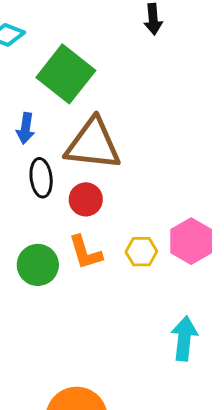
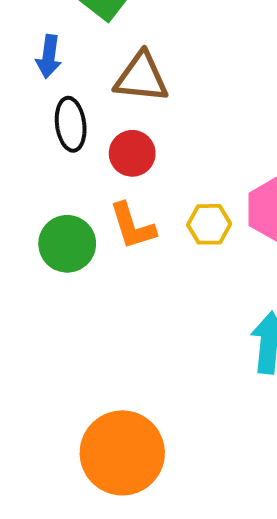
brown triangle: (93, 144) -> (141, 77), size x0.7

